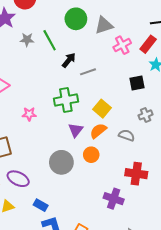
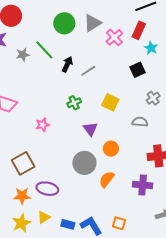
green cross: (66, 100) -> (74, 103), size x0.6
orange semicircle: (98, 131) -> (107, 179), moved
blue rectangle: (41, 205) -> (68, 224), moved

